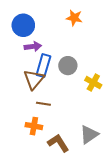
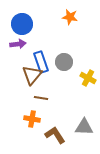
purple arrow: (33, 46) -> (18, 44), moved
blue rectangle: (43, 66) -> (41, 62), turned -35
gray triangle: (89, 135) -> (84, 127), turned 36

